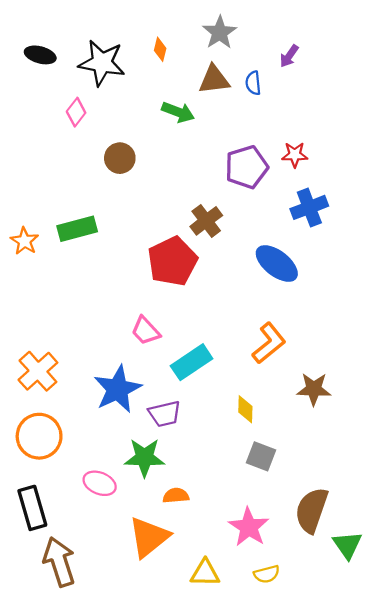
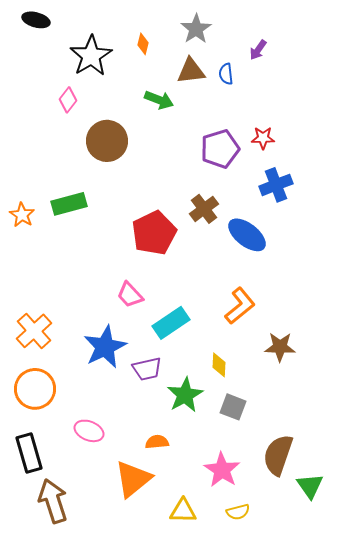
black ellipse: (40, 55) -> (36, 20), moved
black star: (102, 63) -> (91, 56), turned 30
brown circle: (120, 158) -> (107, 141), size x1.5
brown cross: (206, 221) -> (204, 209), moved
green star: (144, 457) -> (185, 395), moved, turned -30

